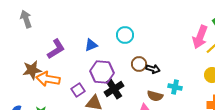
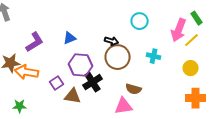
cyan circle: (125, 35) -> (140, 21), moved
brown circle: (139, 64) -> (118, 57), size x1.6
black arrow: (153, 69) -> (112, 41), moved
cyan cross: (175, 87) -> (154, 56), moved

